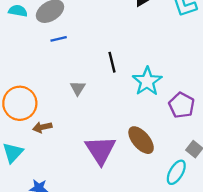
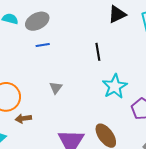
black line: (112, 62) -> (98, 52), moved

